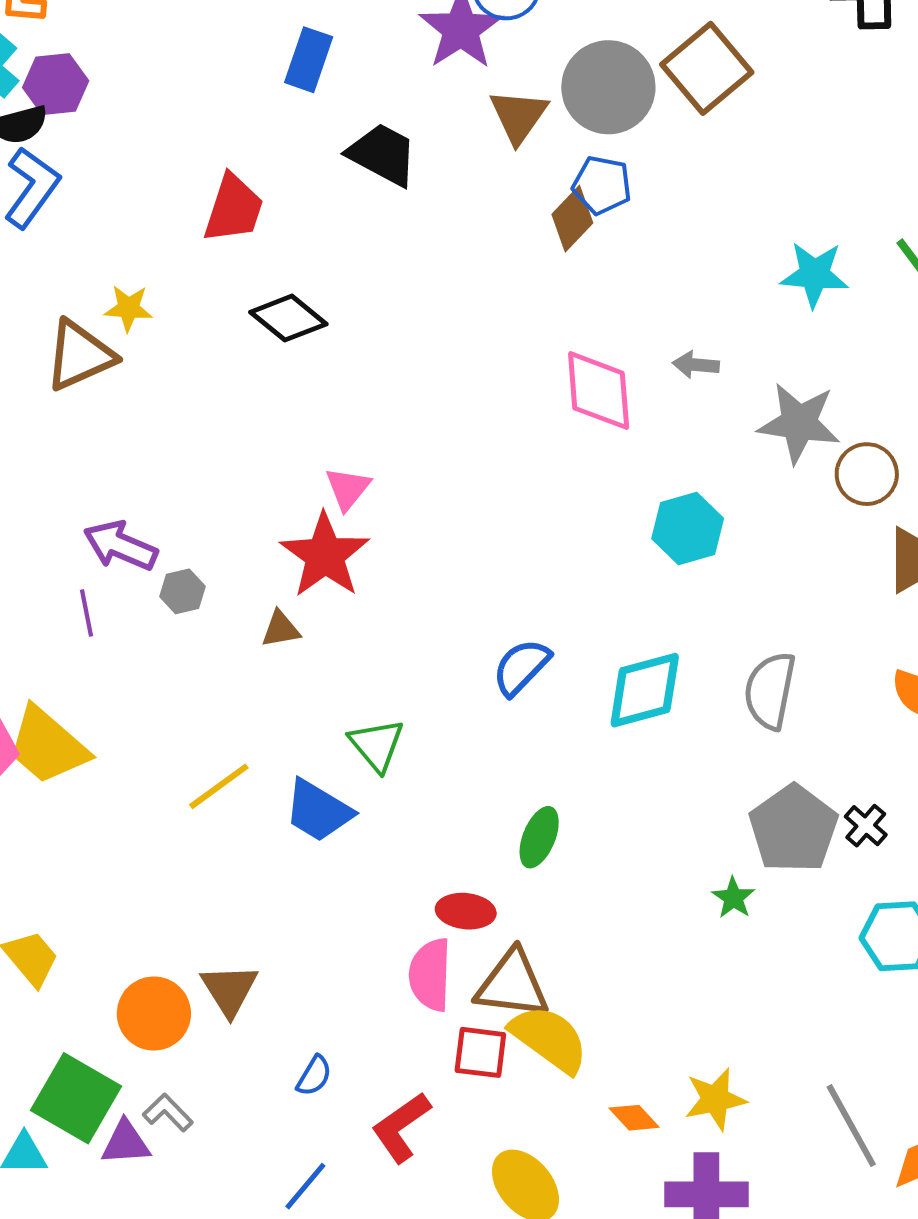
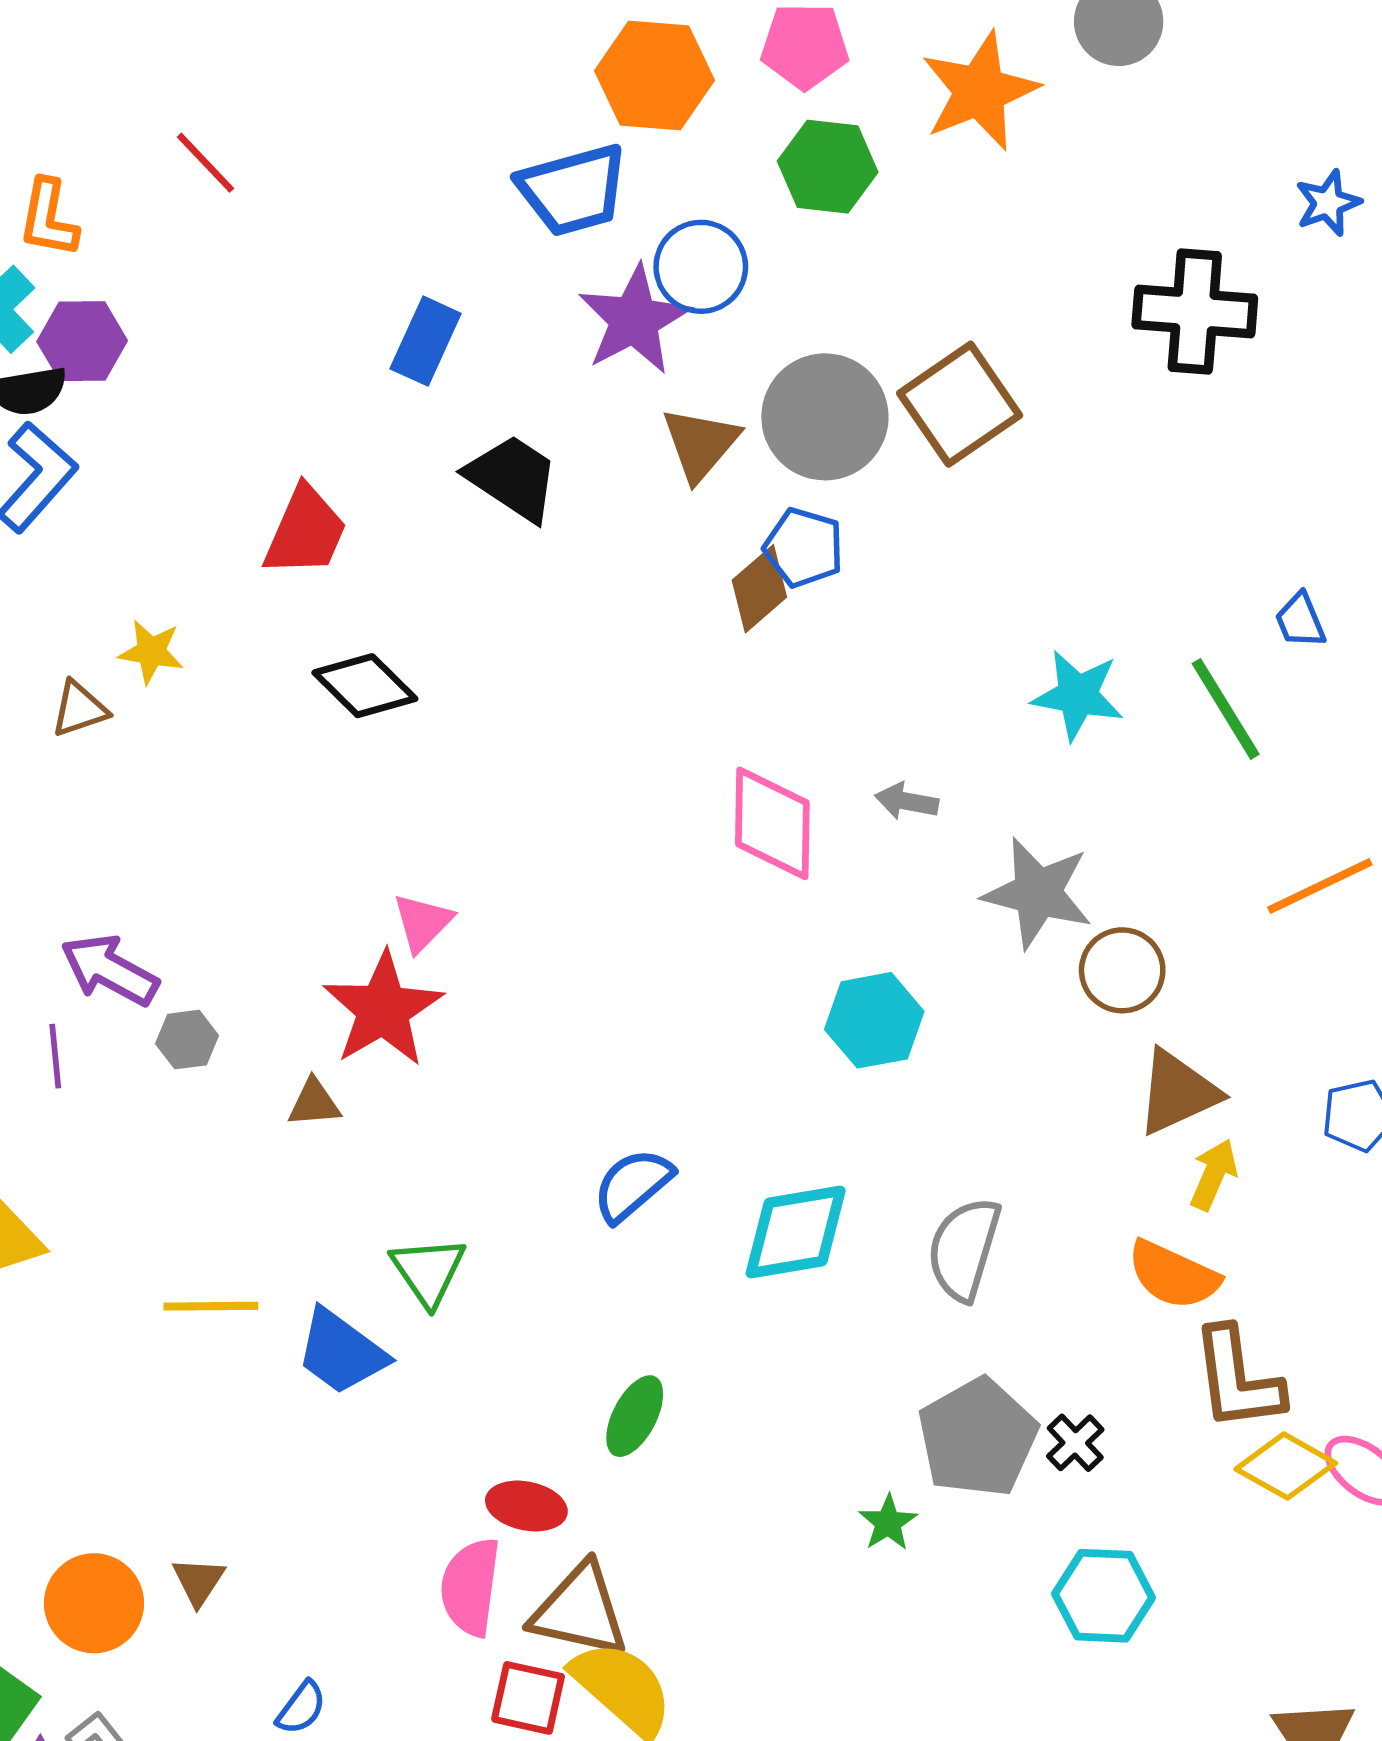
brown triangle: (80, 355) -> (79, 709), size x0.6
yellow line: (219, 786) -> (211, 1306), turned 30
brown triangle: (229, 990) -> (198, 1581), size x0.7

